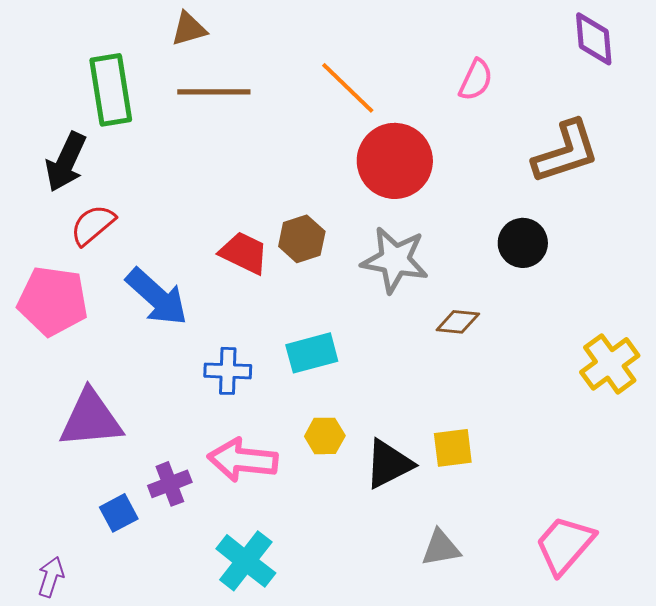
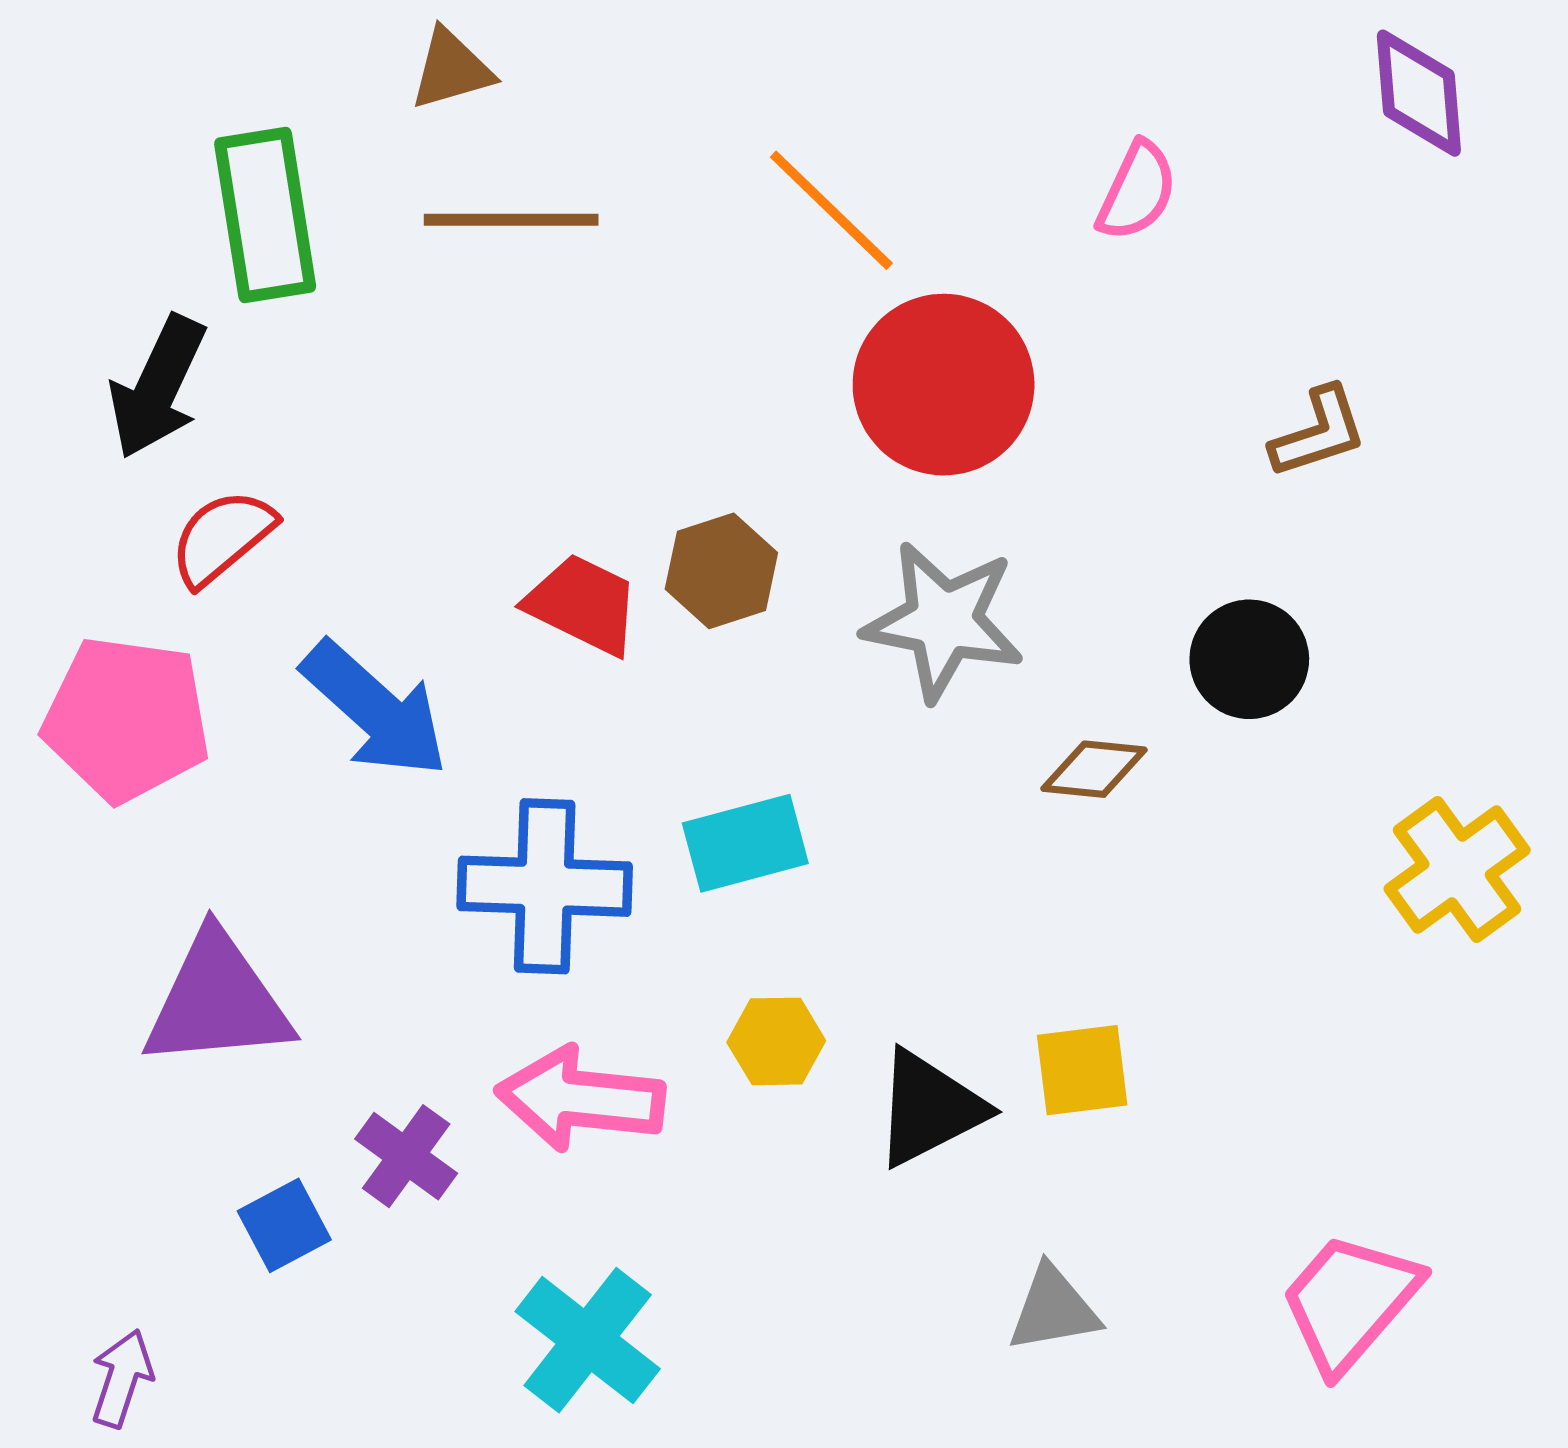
brown L-shape: (566, 152) -> (1319, 432), moved, size x0.6
black circle: (523, 243) -> (1249, 659), moved
blue cross: (228, 371) -> (545, 886), size x1.5
purple cross: (170, 484) -> (406, 1156), turned -33

